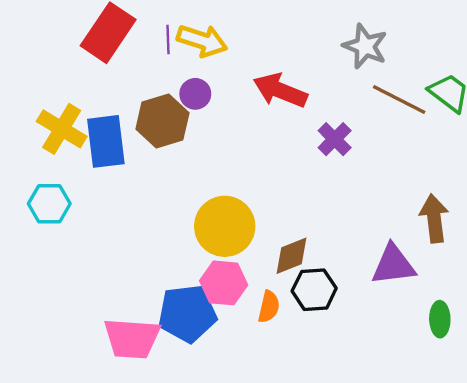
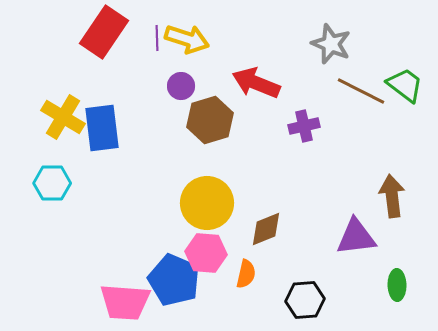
brown hexagon: (162, 121) -> (210, 120), moved
purple cross: (335, 139) -> (304, 126), turned 32
black hexagon: (314, 290) -> (305, 300), moved
blue pentagon: (187, 313) -> (174, 280), turned 30

